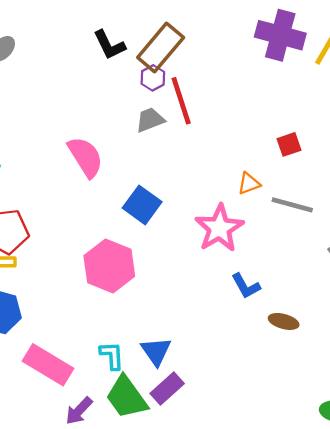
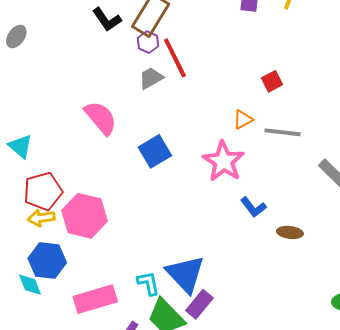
blue square: (142, 205) -> (155, 151), turned 32
pink hexagon: (109, 266) -> (84, 216), moved
blue triangle: (156, 351) -> (185, 274), size x1.5
pink rectangle: (48, 365) -> (95, 299), turned -39

